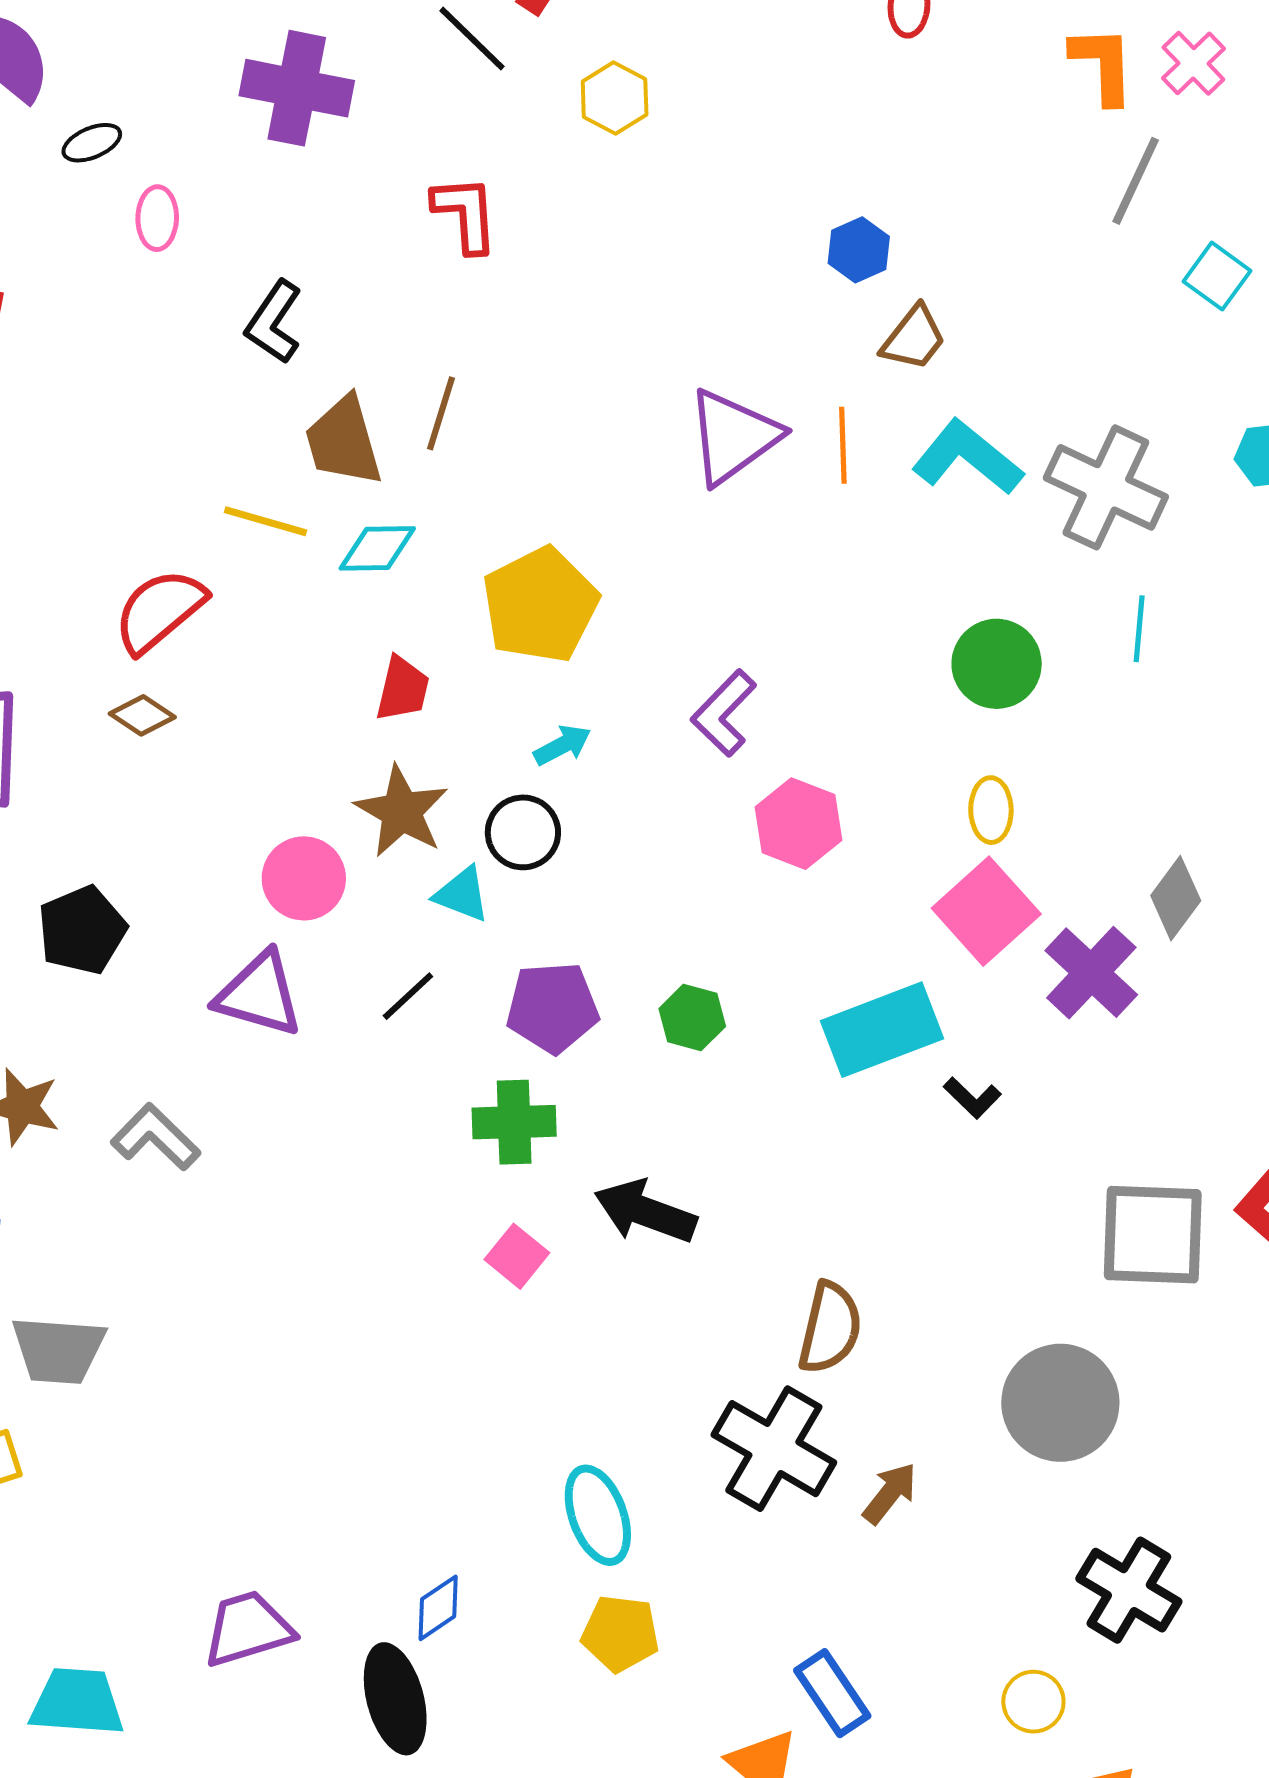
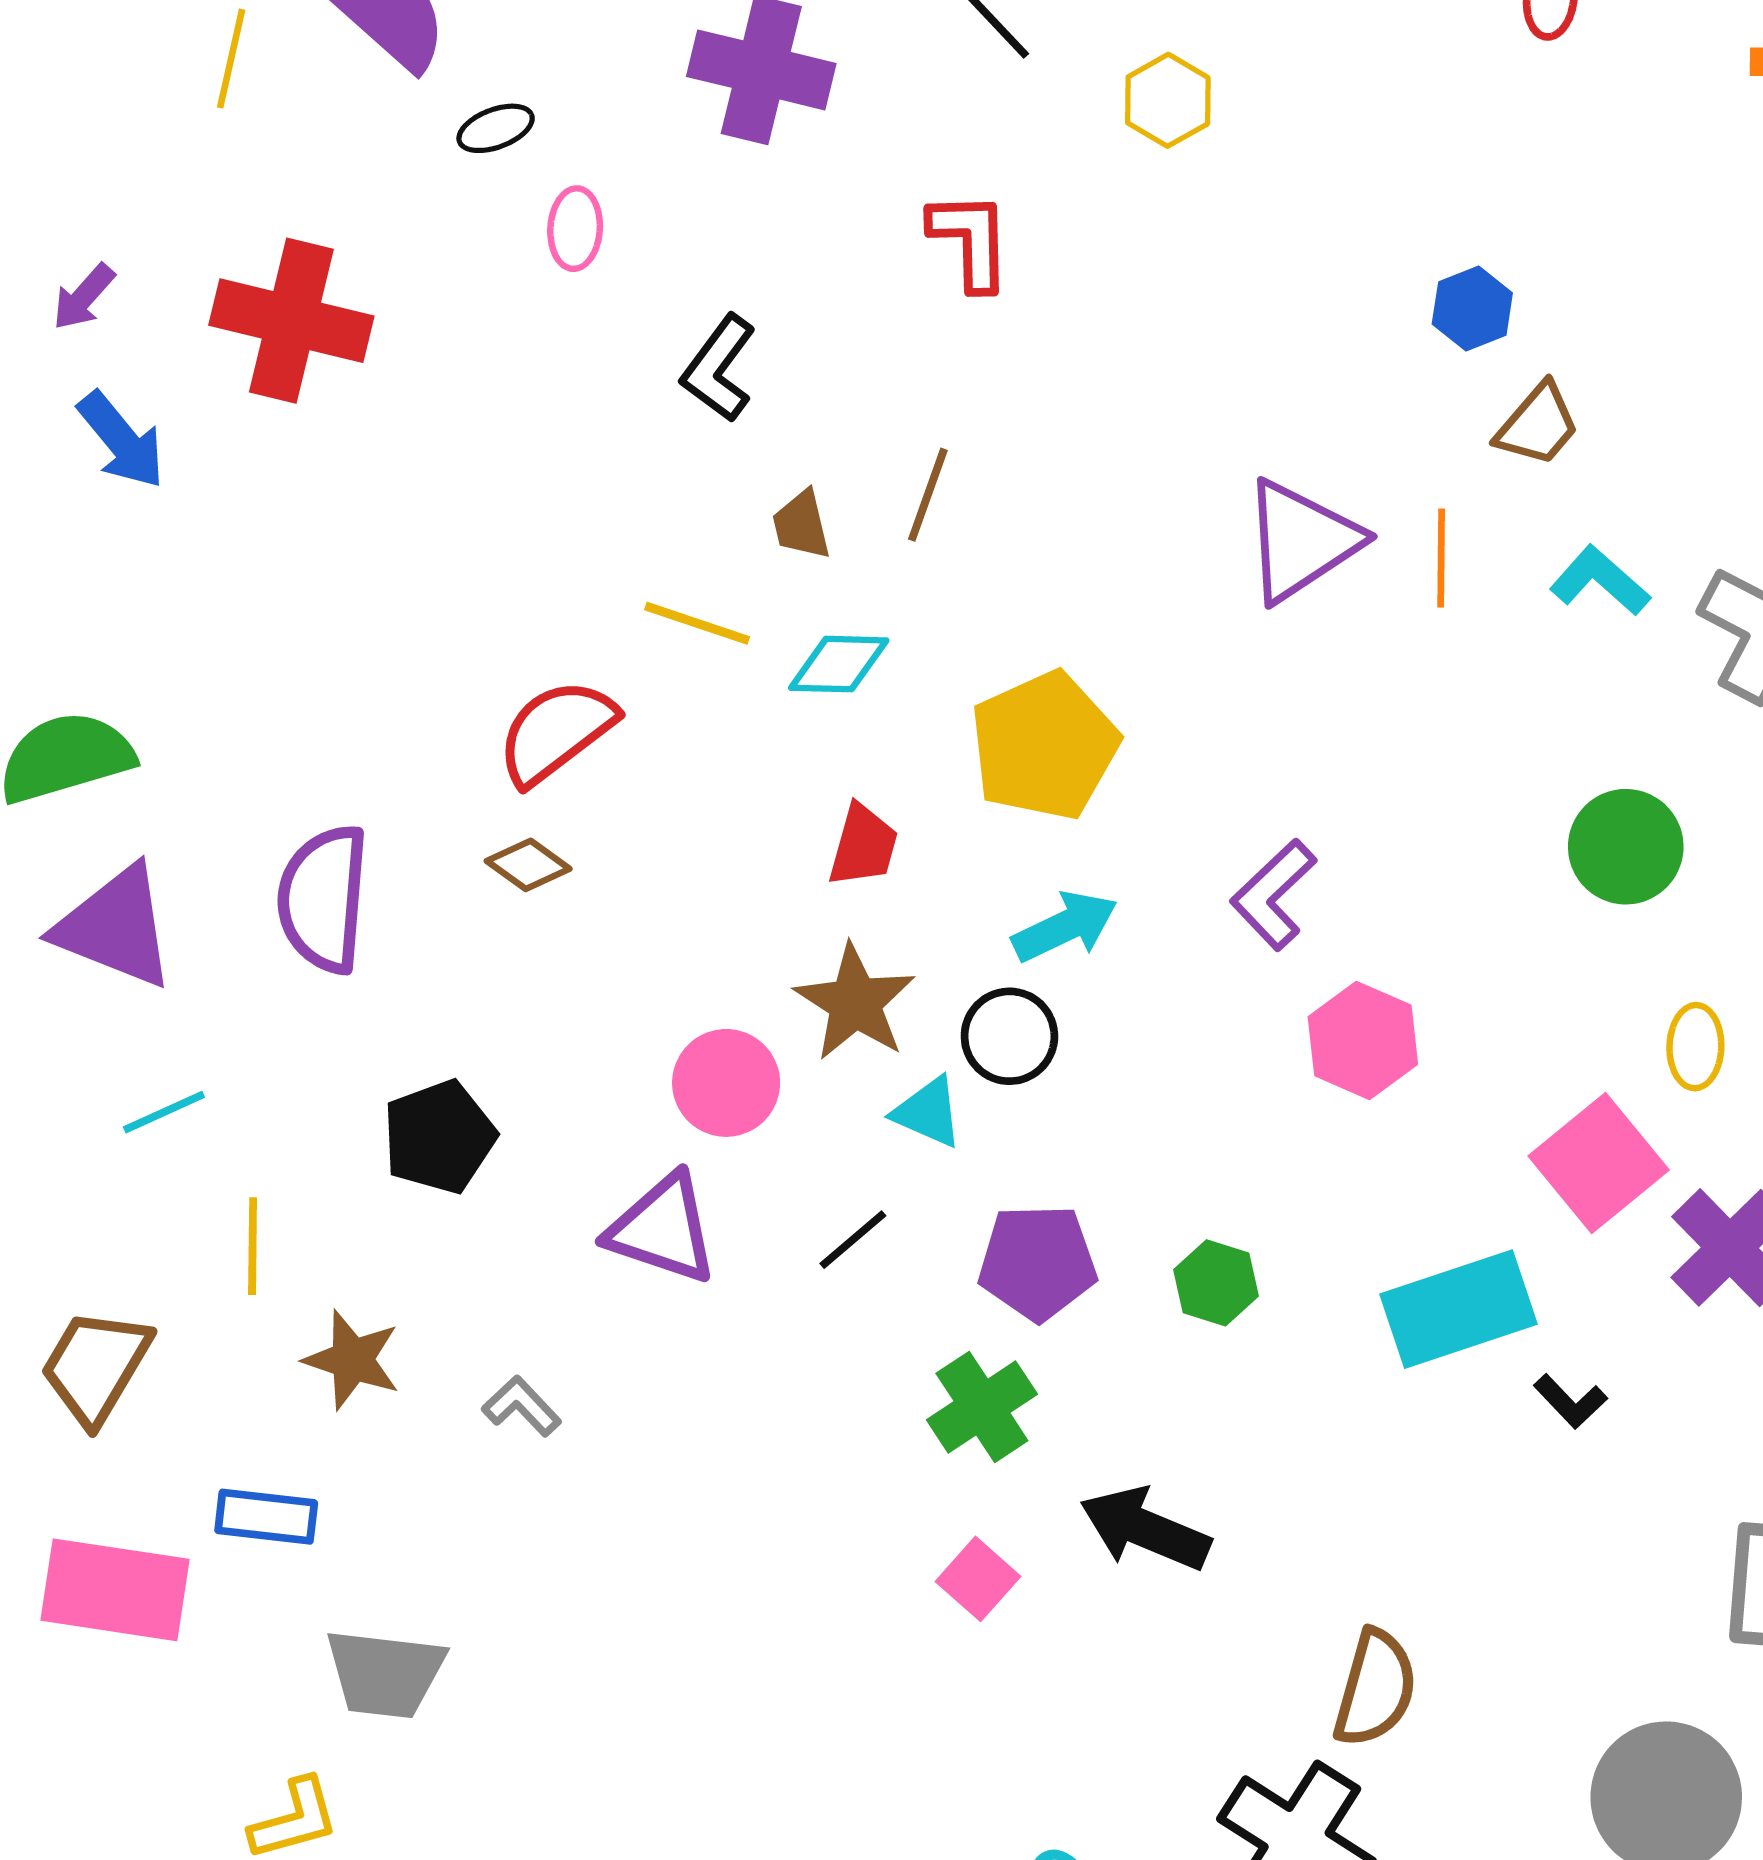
brown trapezoid: (344, 441) -> (801, 525), size x0.6
cyan L-shape: (967, 458) -> (1600, 581), size x0.7
cyan arrow: (562, 745) -> (1065, 927), size x1.4
yellow ellipse: (991, 810) -> (1695, 1047), moved
green cross: (514, 1122) -> (982, 1407), turned -34
gray L-shape: (155, 1137) -> (522, 1406), size x0.7

